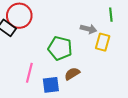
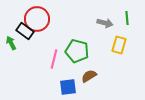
gray arrow: (88, 29) -> (105, 23), moved
pink line: (29, 73) -> (54, 59), moved

